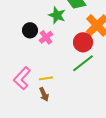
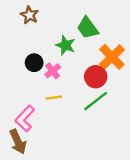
yellow line: (46, 78) -> (54, 98), moved
brown arrow: (44, 94) -> (18, 142), moved, size x1.5

